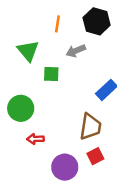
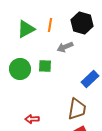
green triangle: (28, 51) -> (26, 29), moved, turned 42
green circle: (21, 108) -> (20, 69), moved

